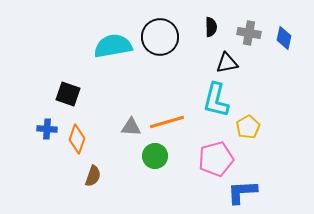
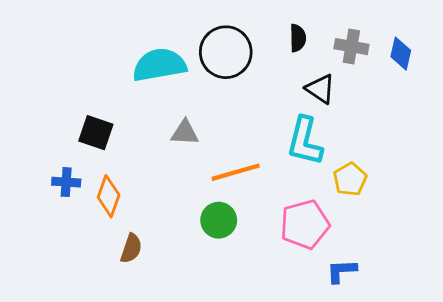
black triangle: (227, 63) -> (320, 89), turned 45
gray triangle: (131, 127) -> (185, 133), moved
blue L-shape: (242, 192) -> (342, 271), size x0.7

